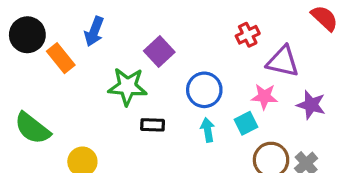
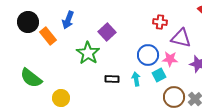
red cross: (248, 35) -> (160, 22), turned 32
green star: (128, 86) -> (88, 53), turned 30
blue circle: (204, 90) -> (148, 55), moved
black rectangle: (153, 125) -> (112, 79), moved

